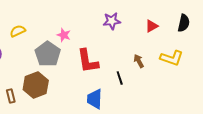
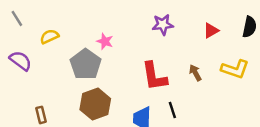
red L-shape: (88, 61) -> (154, 76), moved
black line: (120, 78) -> (172, 110), moved
brown hexagon: (36, 85) -> (95, 104), moved

